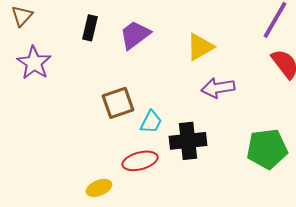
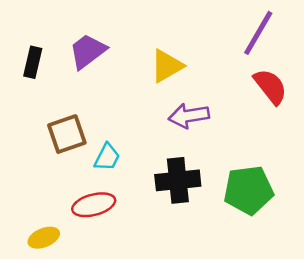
black rectangle: (90, 28) -> (33, 62), moved
black cross: (188, 141) -> (178, 180), moved

